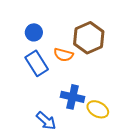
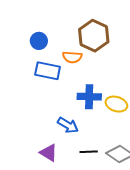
blue rectangle: (37, 63) -> (48, 71), turned -35

